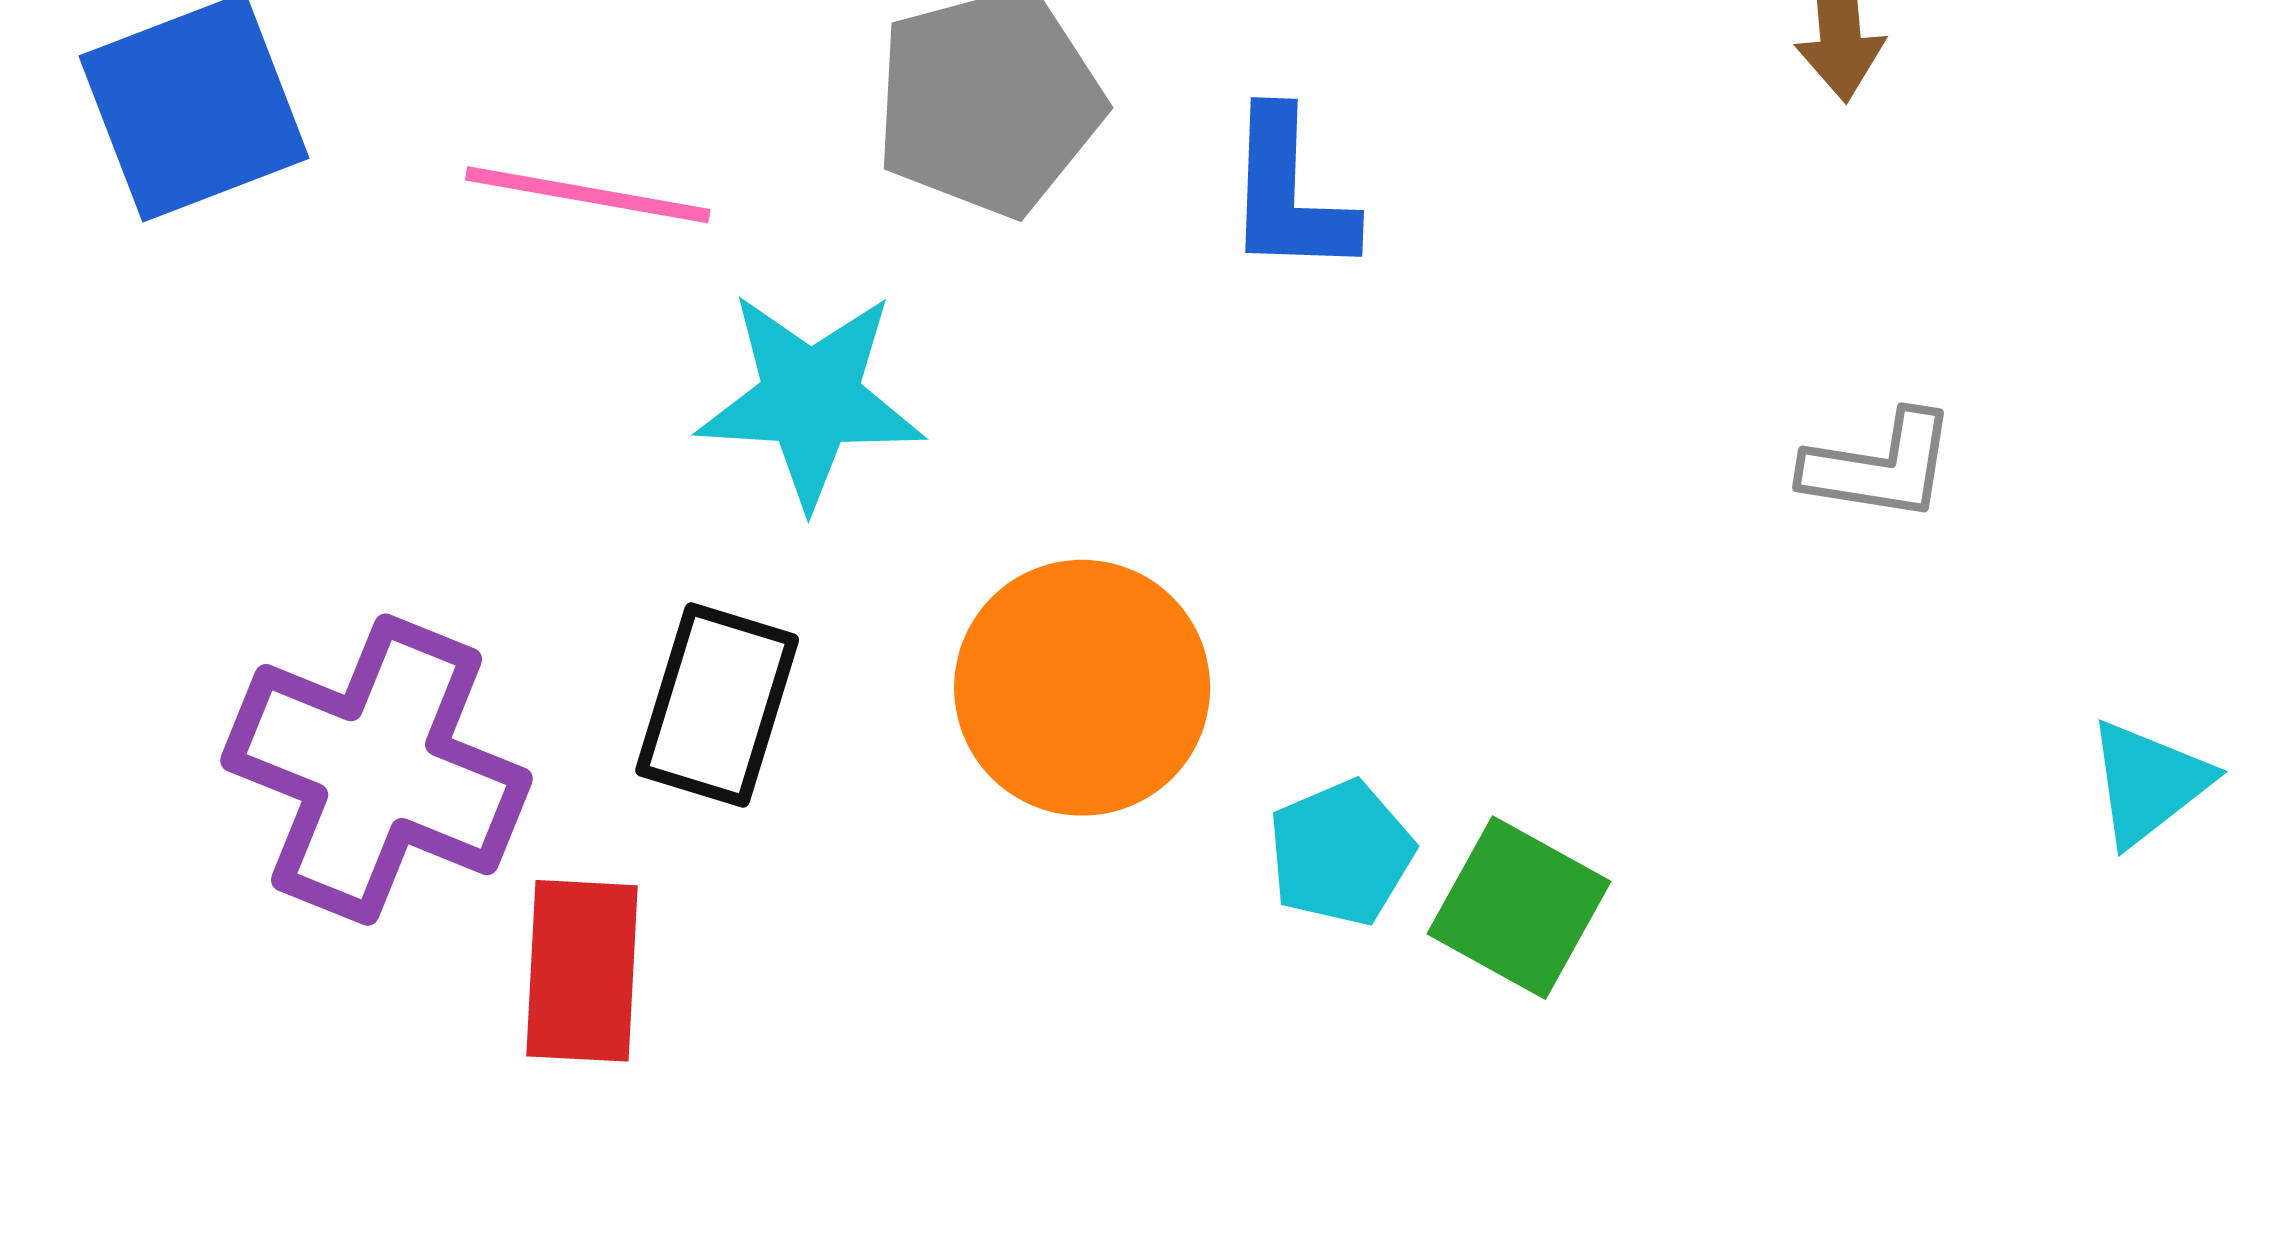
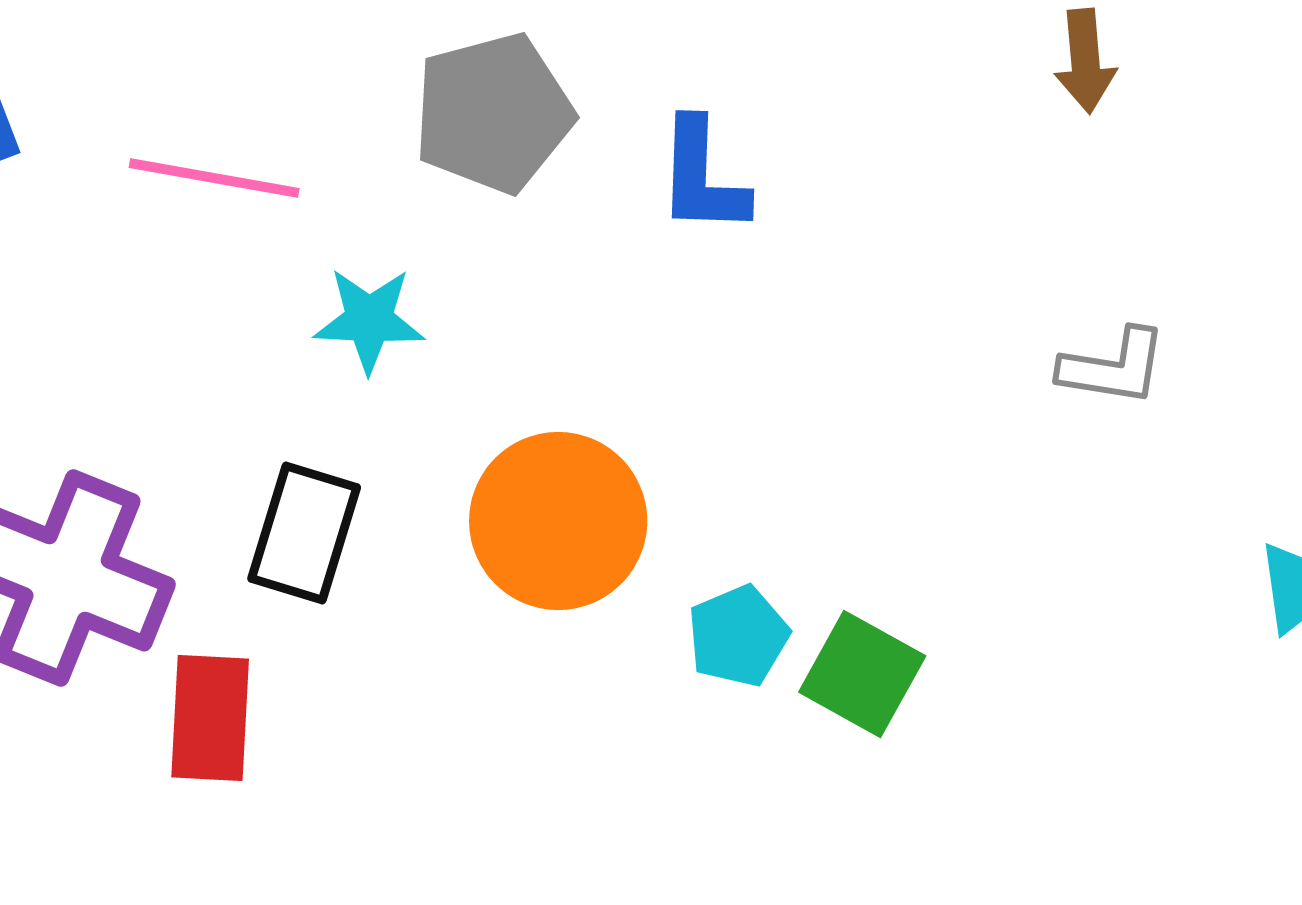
cyan star: (811, 399) -> (369, 320), size x0.7

